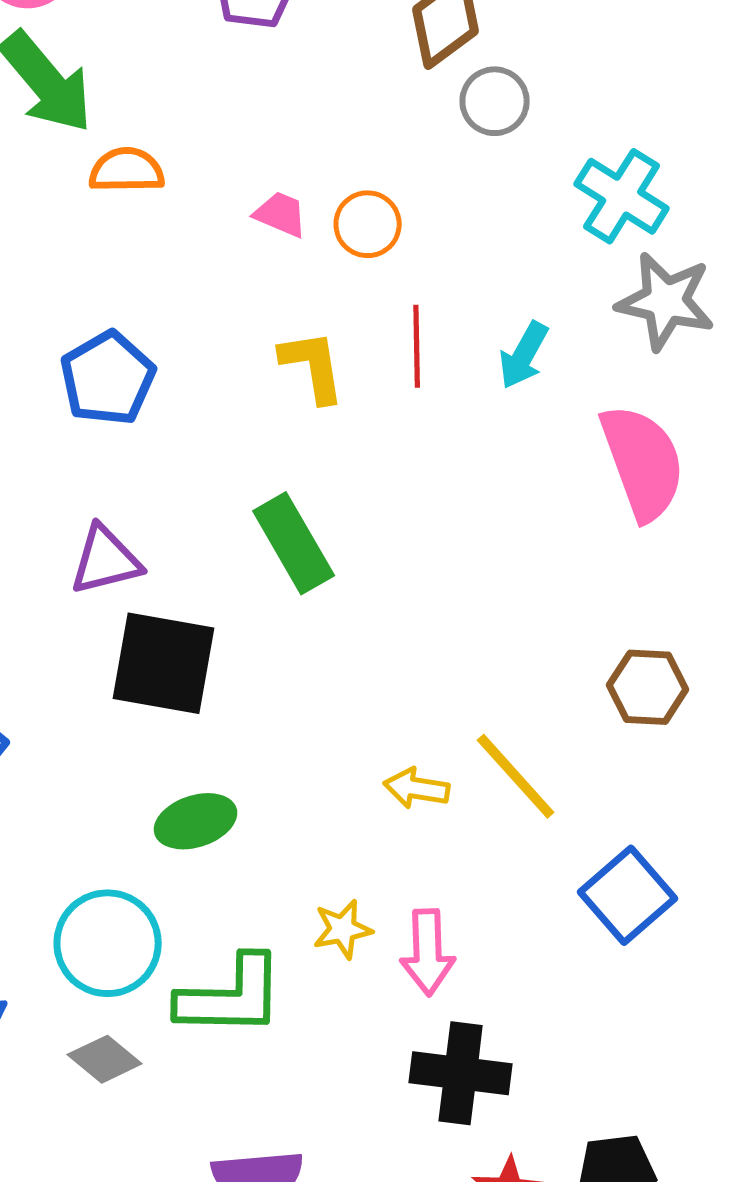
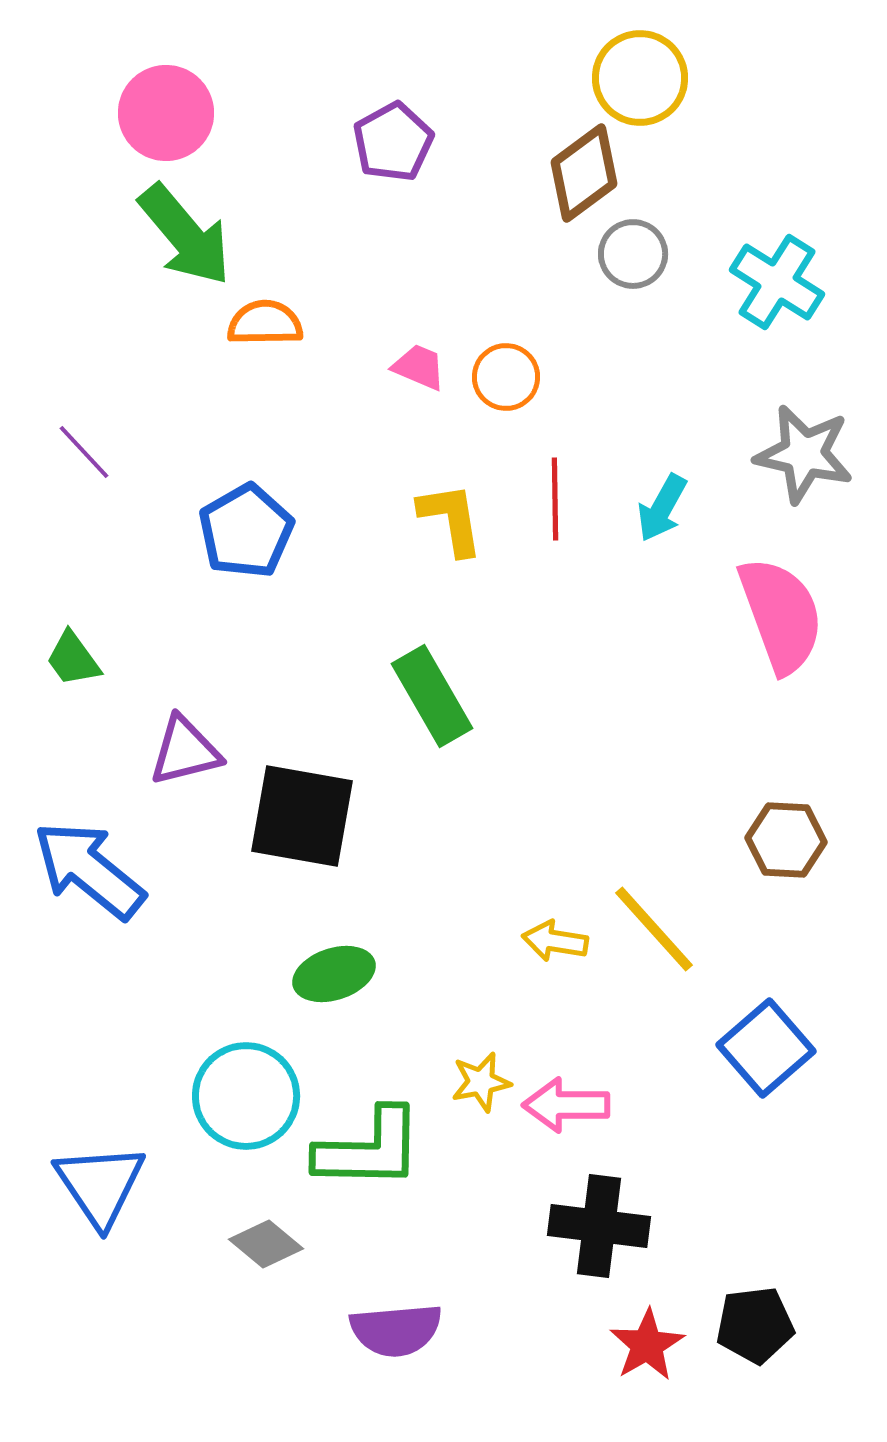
cyan cross: (622, 196) -> (777, 282), moved
purple triangle: (106, 560) -> (185, 751), moved
pink arrow: (428, 952) -> (566, 1105), turned 92
gray diamond: (105, 1059) -> (266, 1244), moved

